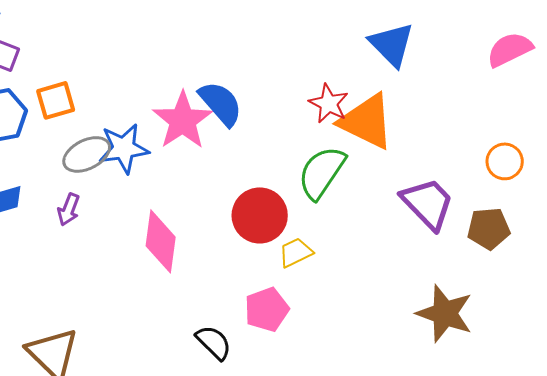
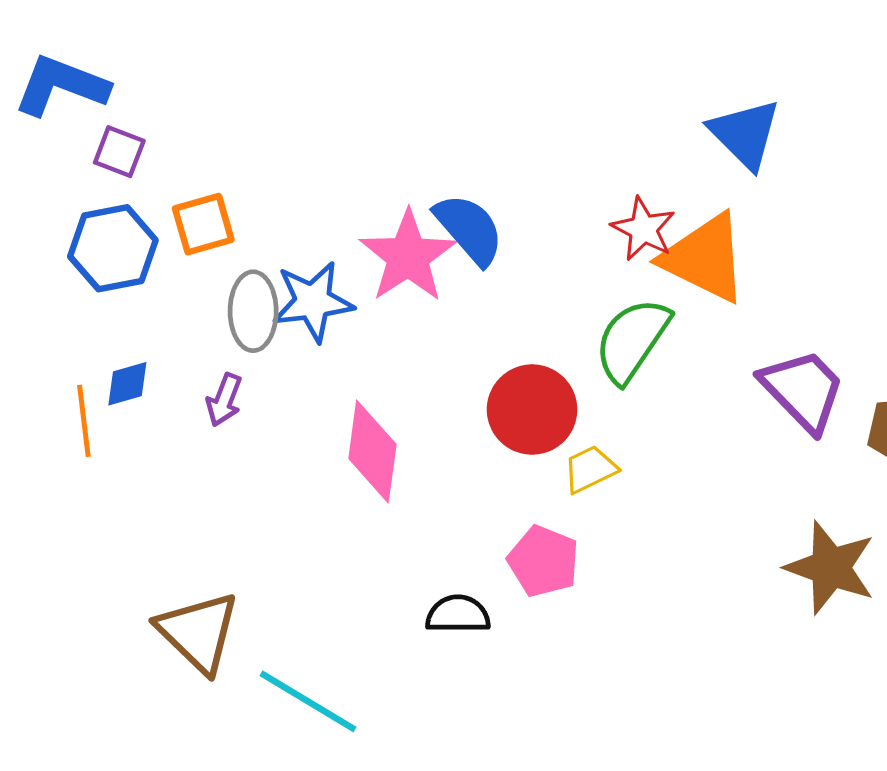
gray ellipse: (87, 154) -> (253, 311), turned -63
pink pentagon: (267, 309) -> (543, 561), turned -30
black semicircle: (214, 342) -> (458, 614), turned -45

